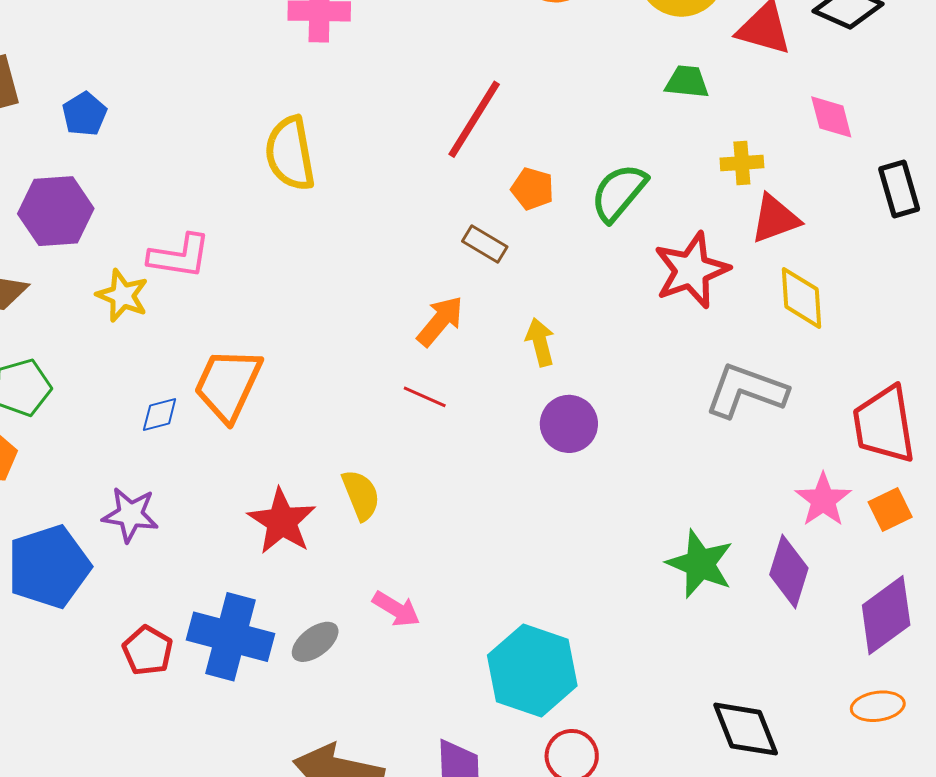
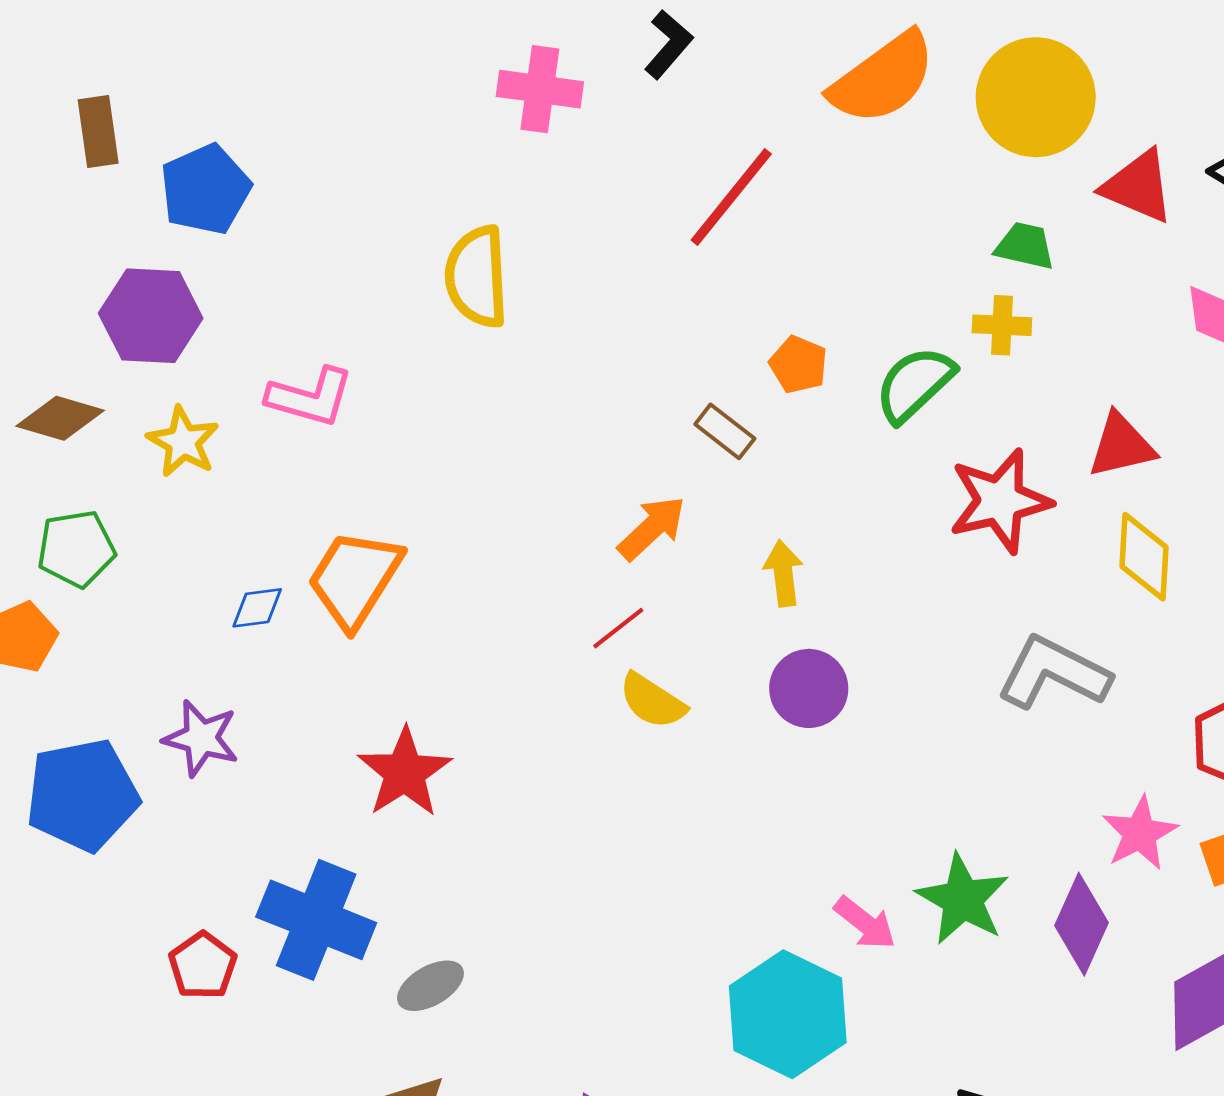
blue pentagon: (84, 114) -> (205, 189), size x1.5
red line: (474, 119) -> (731, 197), moved
yellow cross: (742, 163) -> (1002, 325), moved
yellow star: (122, 296) -> (183, 442), moved
red line: (425, 397) -> (618, 628), turned -69
yellow semicircle: (361, 495) -> (652, 701), moved, turned 138
pink arrow: (396, 609) -> (865, 923), moved
gray ellipse: (315, 642) -> (430, 986), moved
red pentagon: (148, 651) -> (203, 966), moved
cyan hexagon: (532, 671) -> (788, 1014), moved

